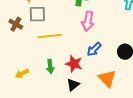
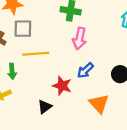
green arrow: (50, 66) -> (12, 71), moved
black triangle: (73, 85) -> (45, 107), moved

